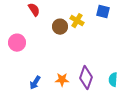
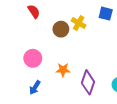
pink circle: (17, 43) -> (33, 58), moved
orange star: (62, 80) -> (63, 70), moved

